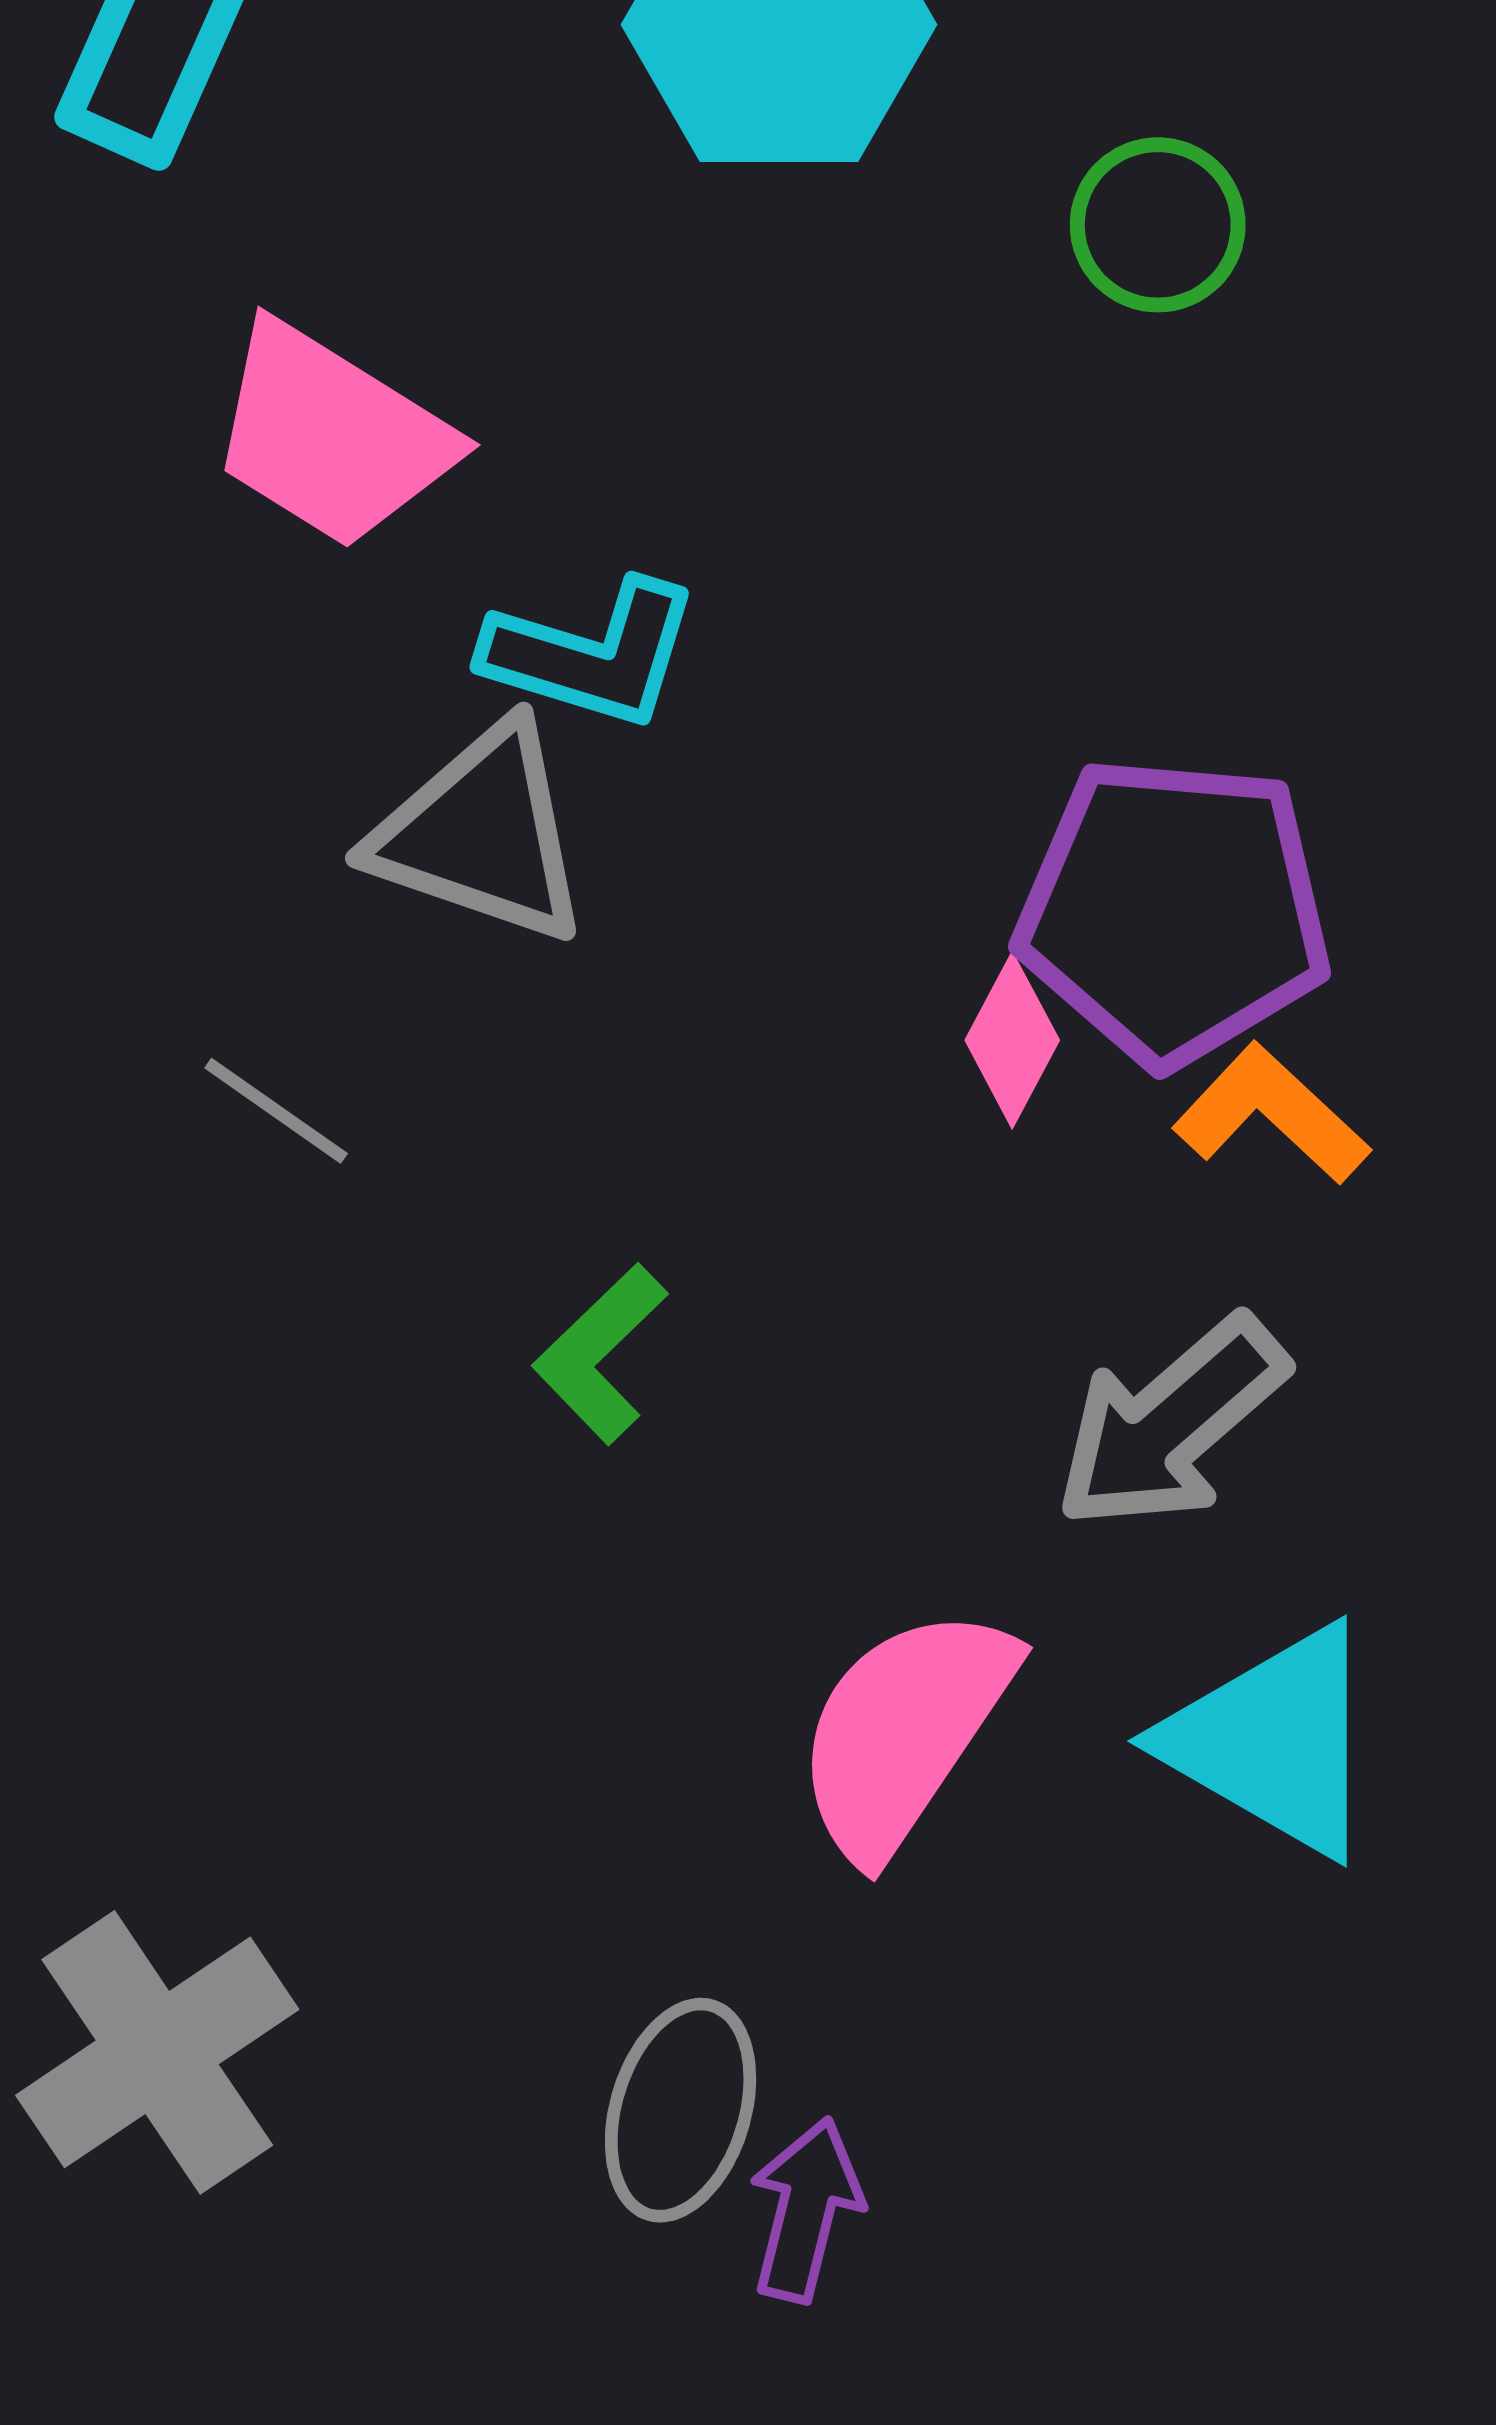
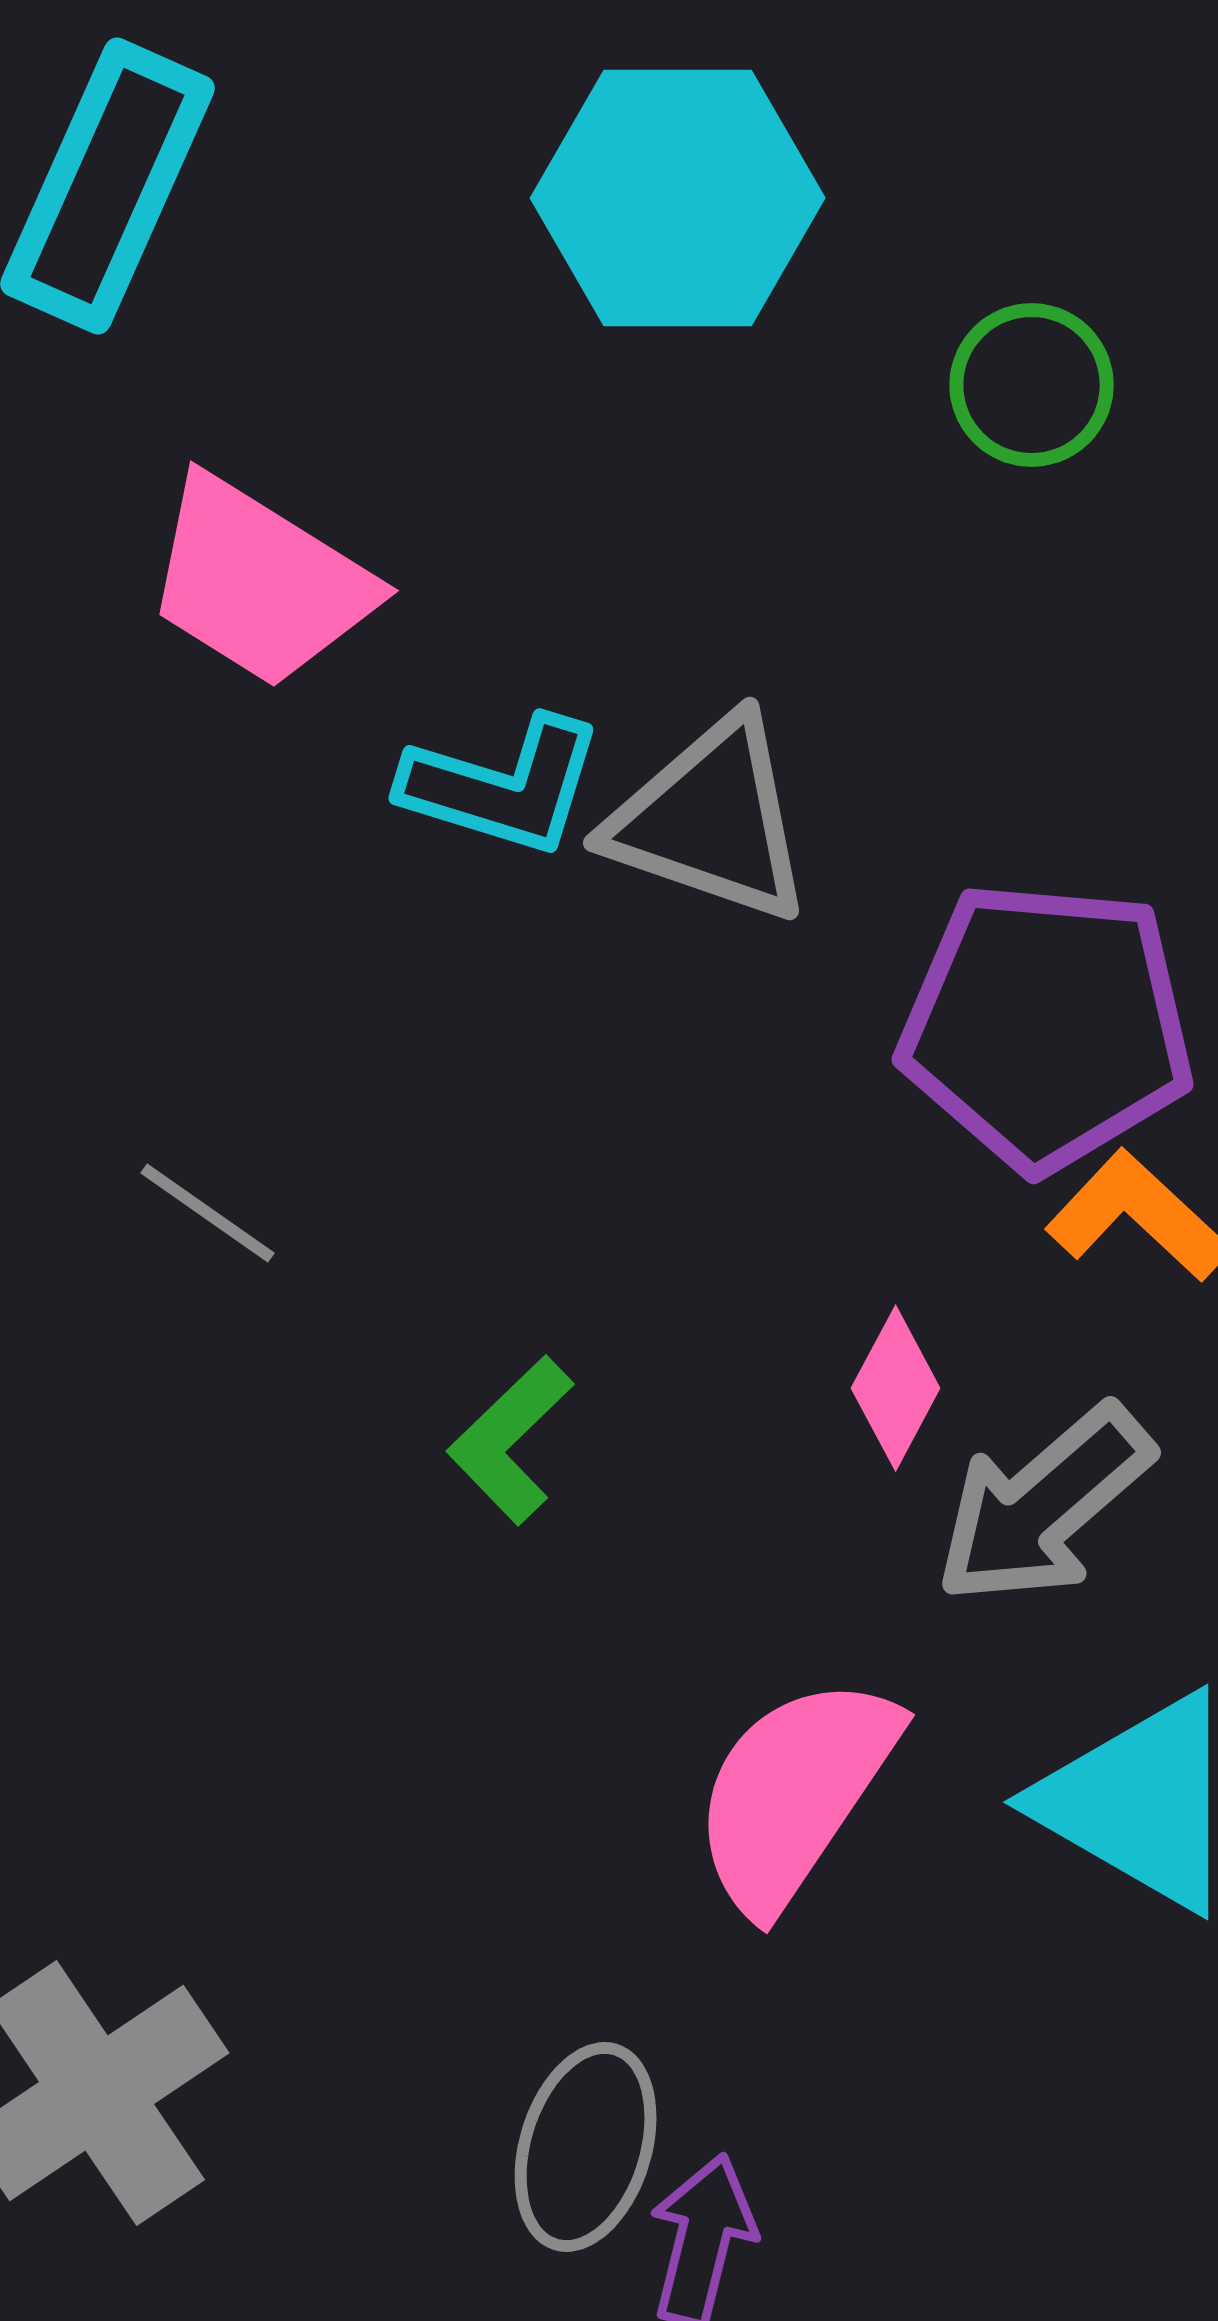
gray triangle: (481, 834) -> (711, 820), moved
pink diamond: (1012, 1040) -> (896, 1388), moved

